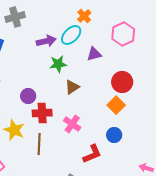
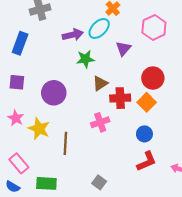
purple triangle: (94, 54) -> (123, 49), turned -35
purple circle: (28, 96) -> (54, 93), size x1.5
red cross: (42, 113) -> (120, 98), moved
pink cross: (72, 124) -> (100, 122), turned 36
red L-shape: (92, 154) -> (147, 161), moved

